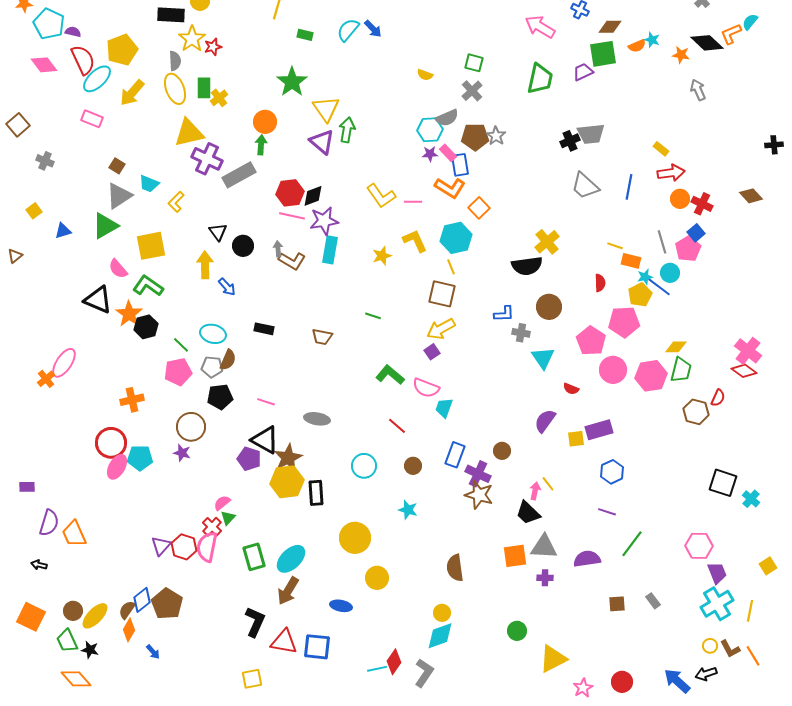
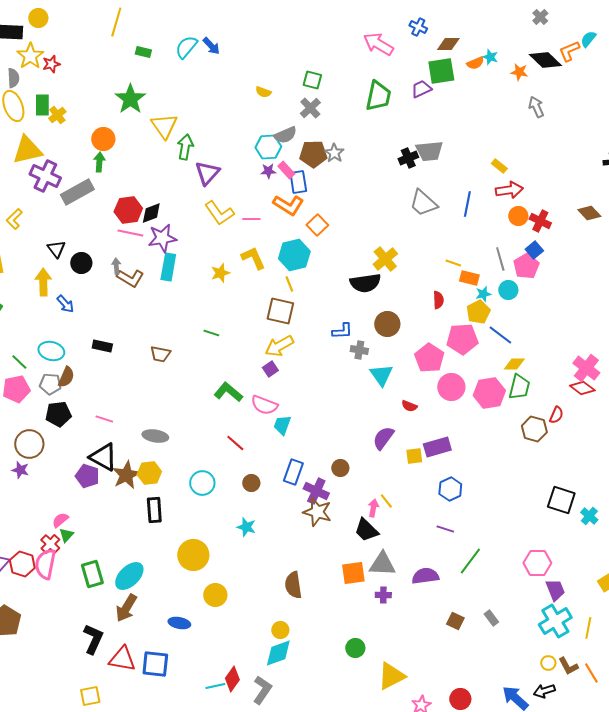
purple triangle: (322, 142) -> (207, 173), moved, turned 32
blue line: (659, 287) -> (500, 335), moved
yellow hexagon: (287, 482) -> (149, 473), moved, size x0.7
brown square: (617, 604) -> (455, 621), turned 30

